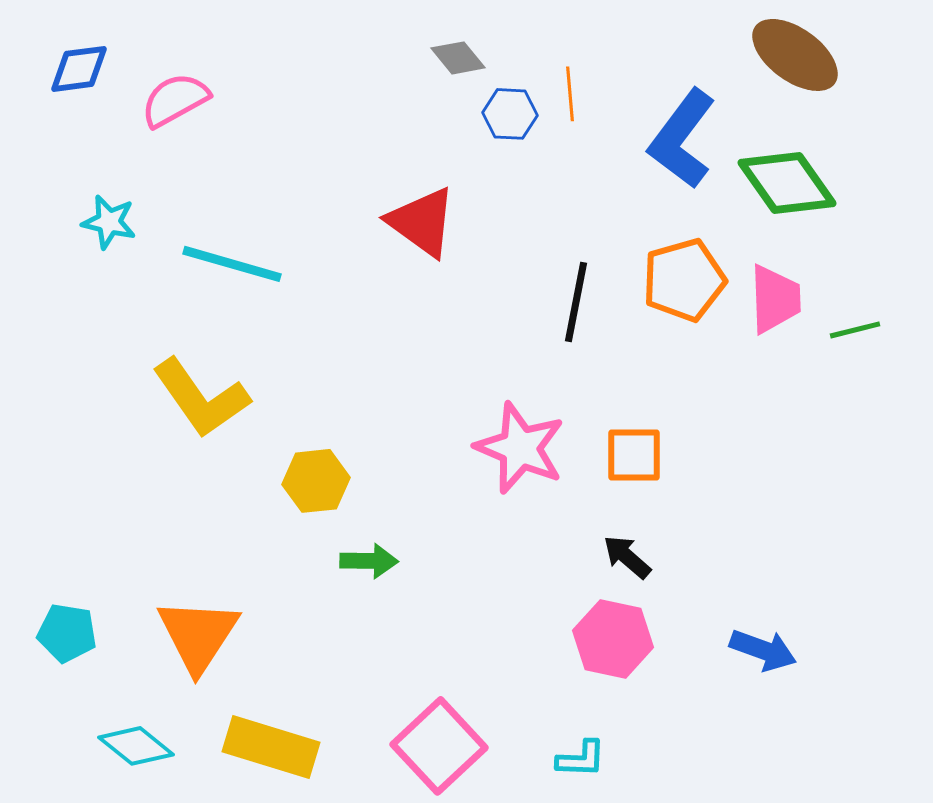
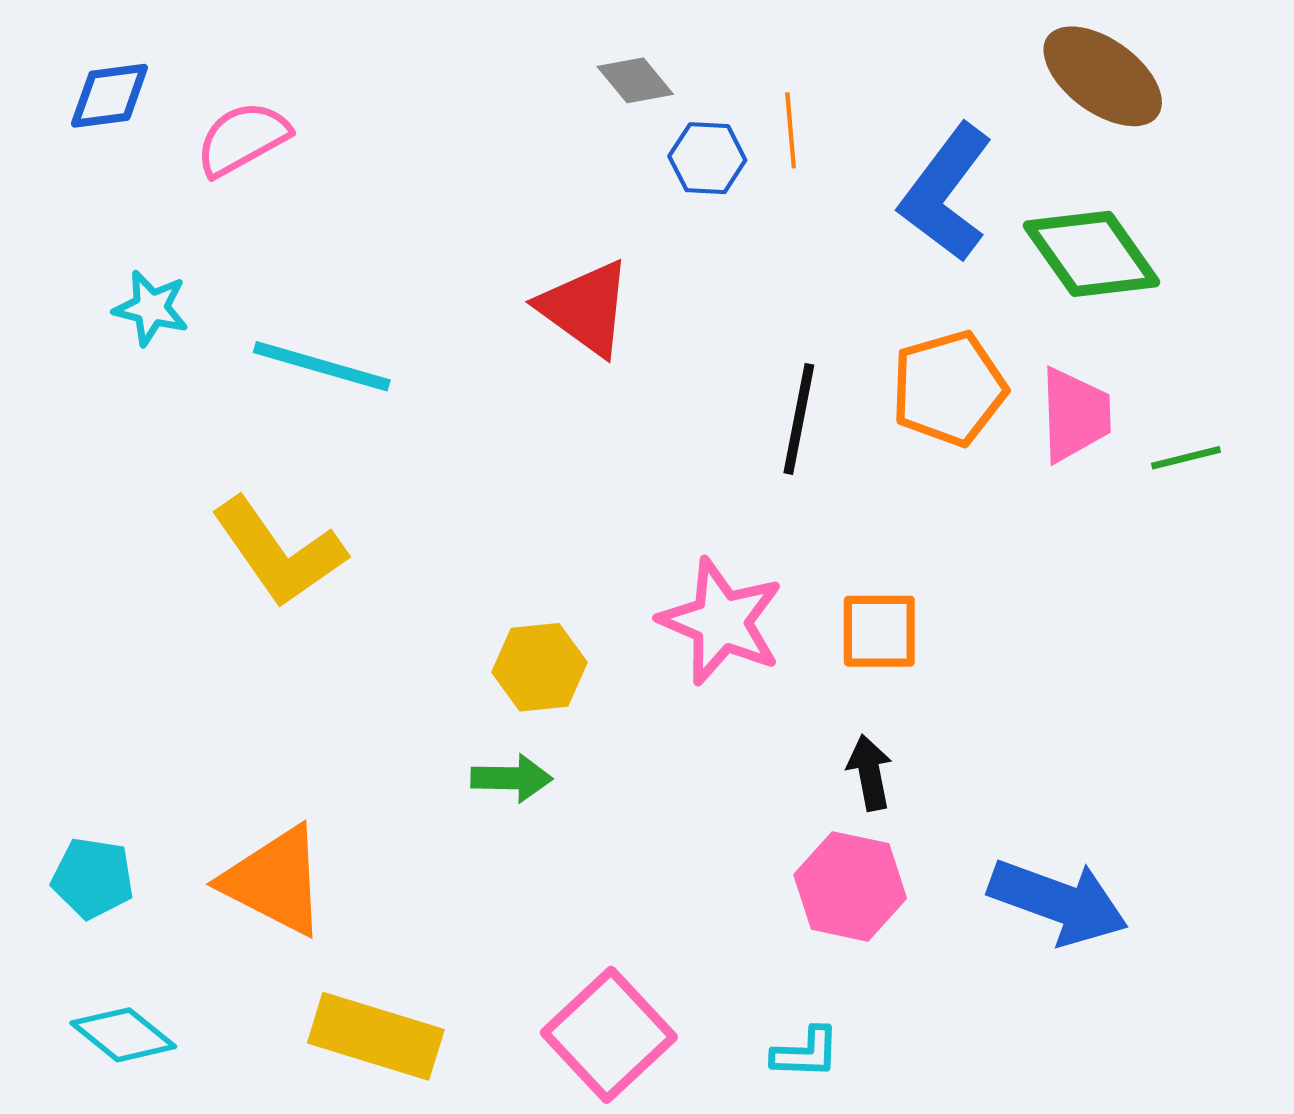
yellow hexagon: (316, 481) -> (539, 667), moved
black arrow: (627, 557) -> (870, 773), turned 38
orange triangle: (198, 635) -> (275, 881), turned -36
blue arrow: (763, 650) -> (1058, 902), size x1.5
cyan diamond: (136, 746) -> (123, 1035), moved

